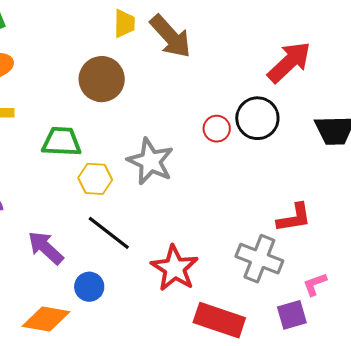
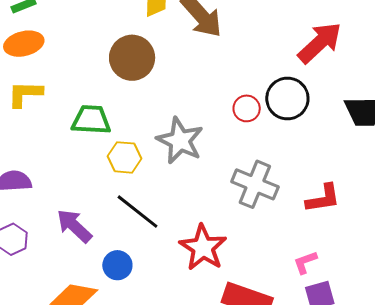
gray cross: (259, 259) -> (255, 184), moved
pink L-shape: (315, 284) -> (305, 262), moved

